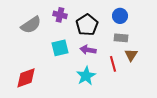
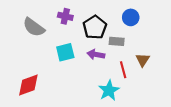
gray semicircle: (31, 25) -> (34, 27), turned 70
gray rectangle: (121, 38) -> (117, 41), moved
cyan star: (86, 76) -> (109, 90), moved

